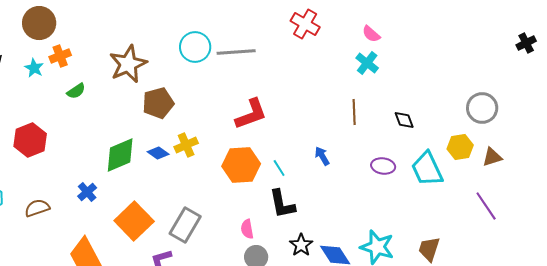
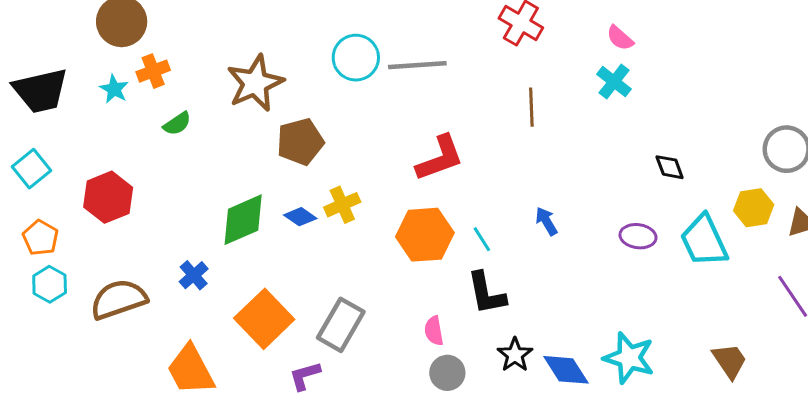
brown line: (354, 112) -> (531, 107), moved
brown semicircle: (37, 208) -> (119, 299), size x1.5
brown trapezoid: (429, 249) -> (730, 361), moved, turned 128

